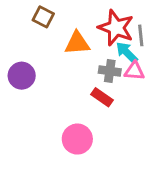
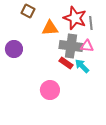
cyan arrow: (127, 52) -> (82, 66), moved
gray cross: (110, 71) -> (71, 46), size x1.6

